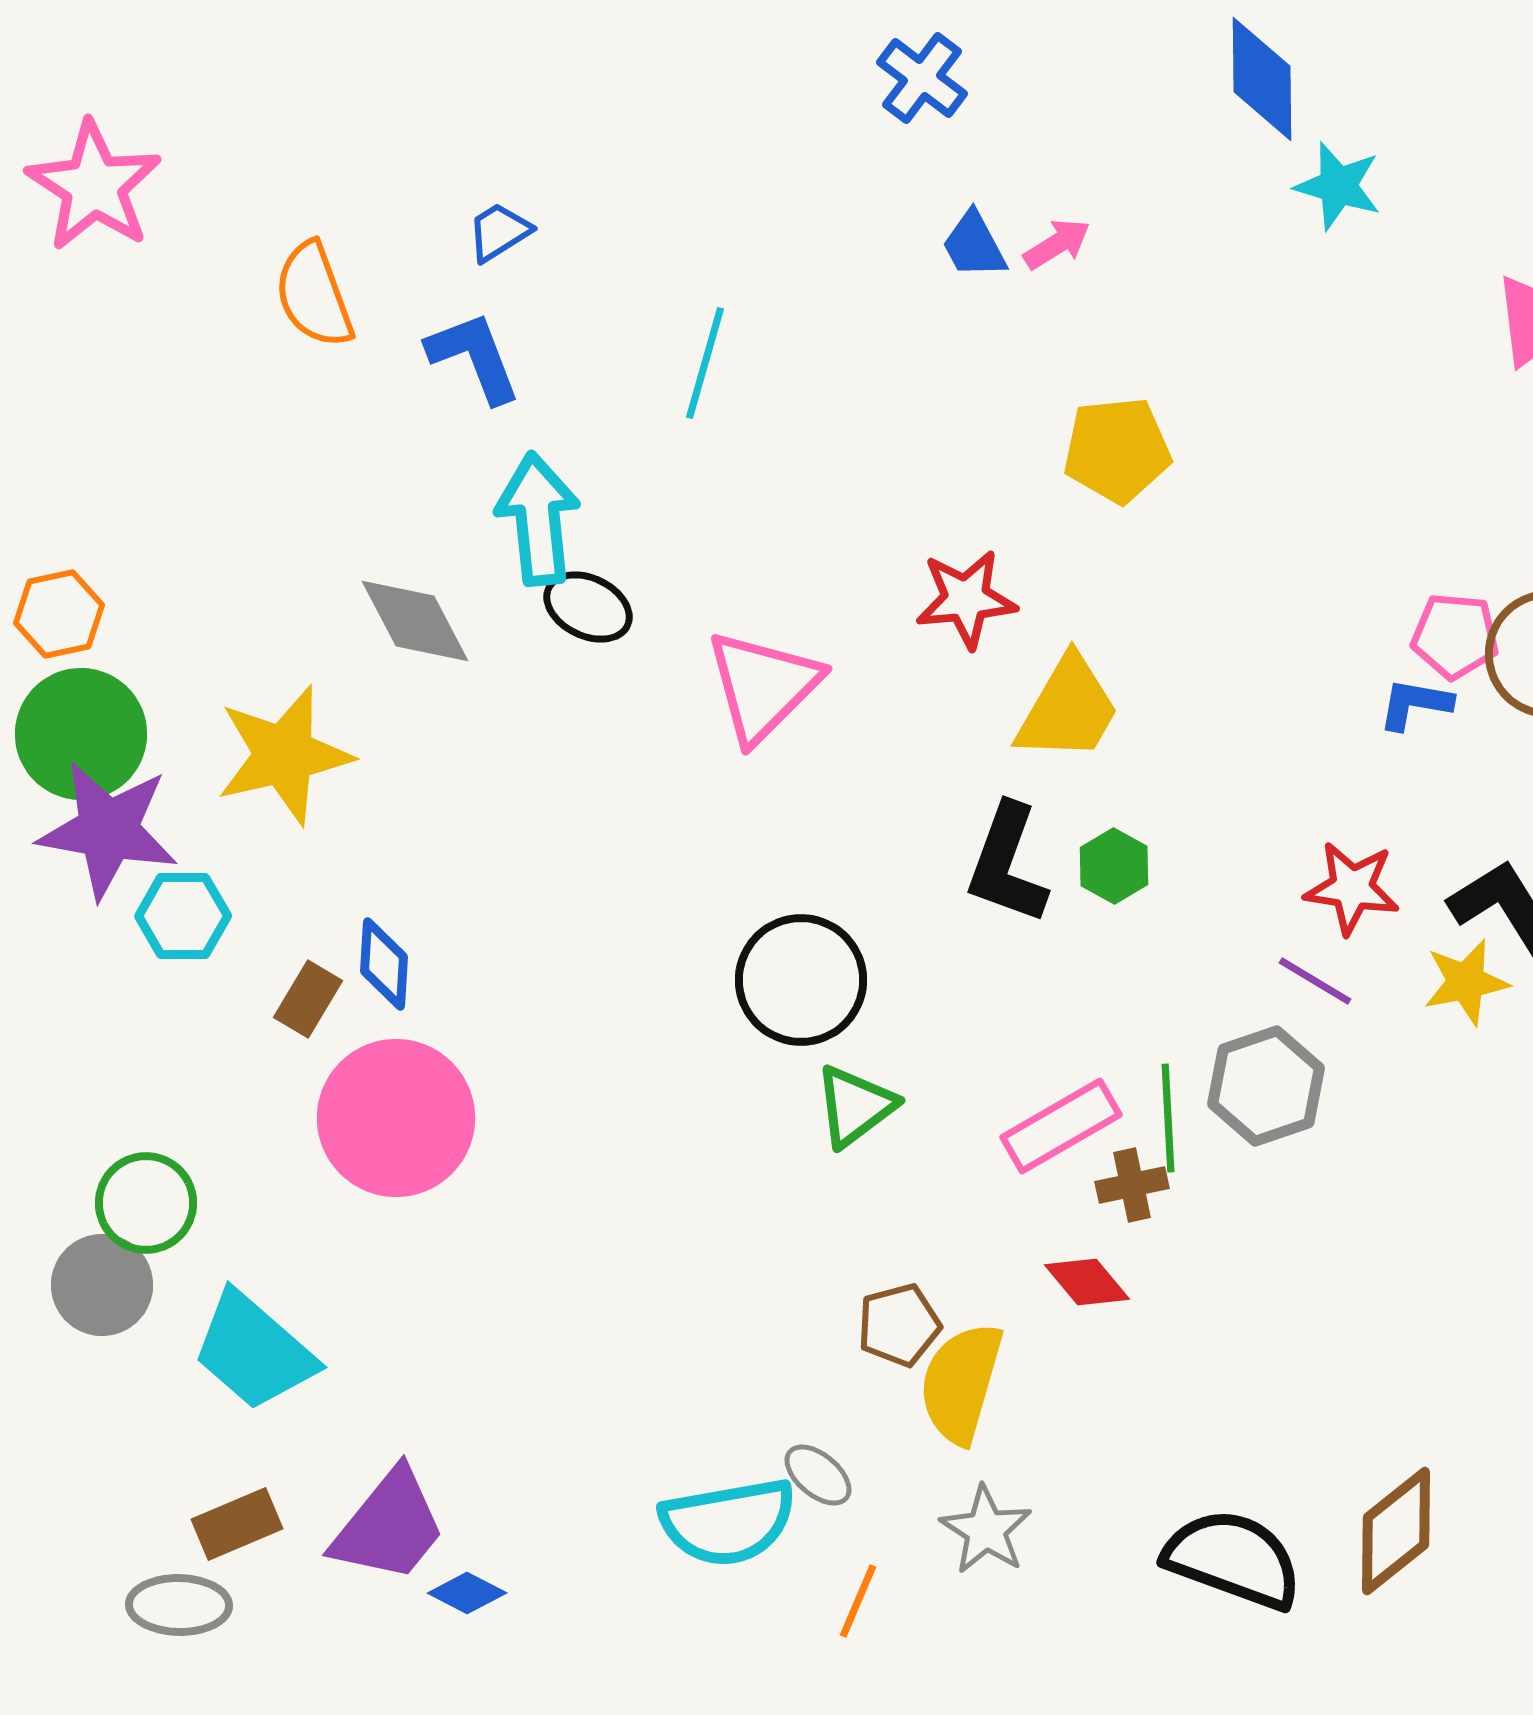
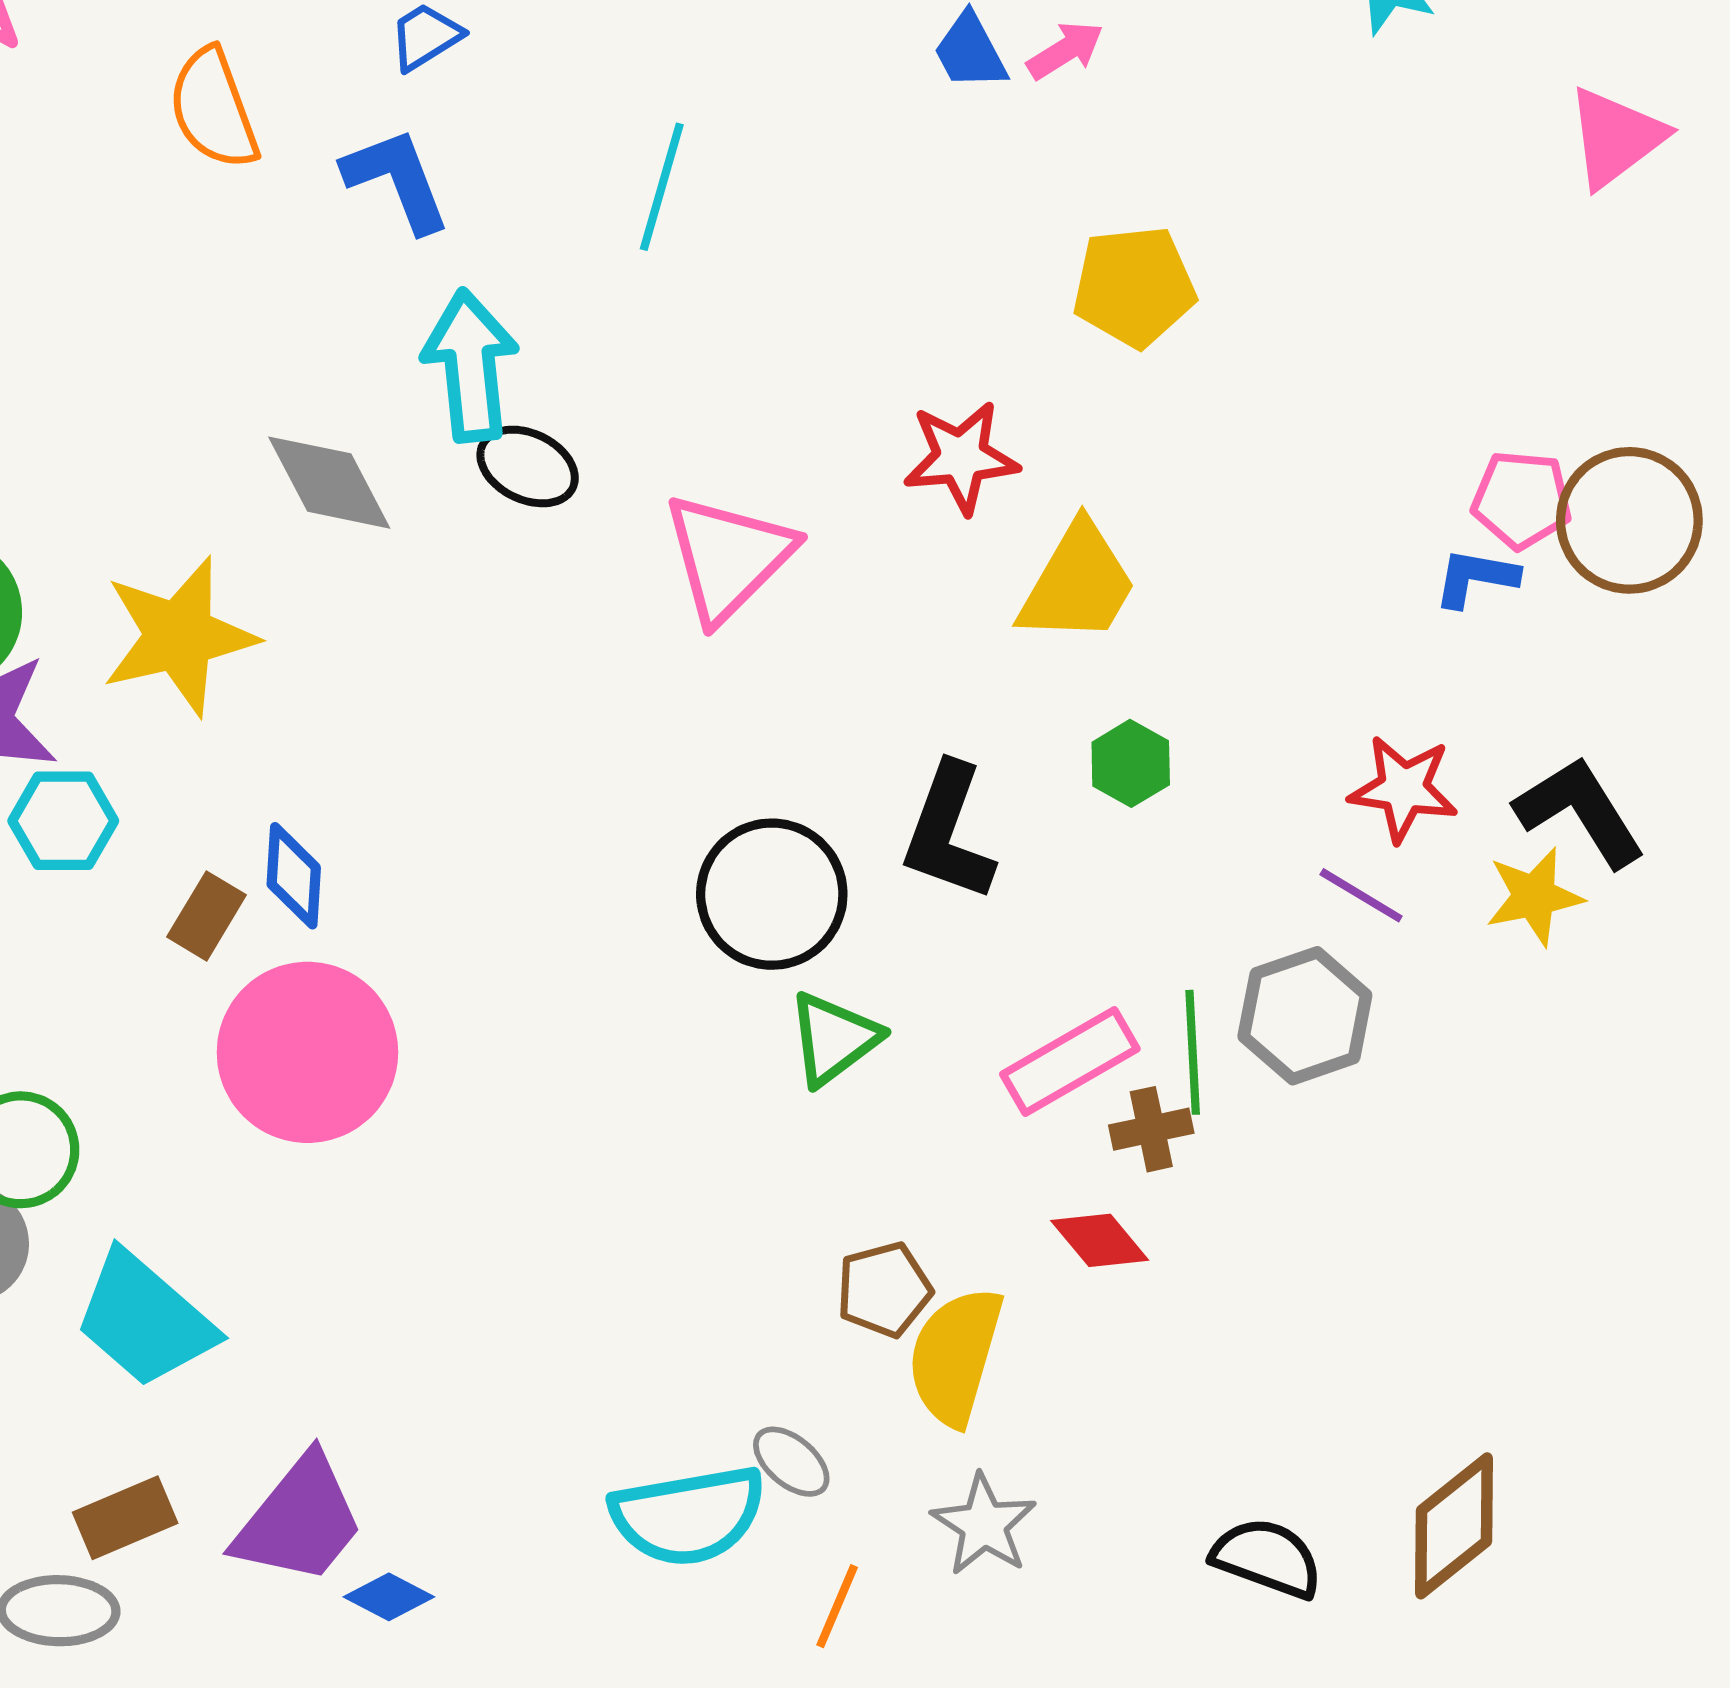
black L-shape: (1007, 864) -> (948, 832), moved
black semicircle: (1233, 1559) -> (1267, 1558), size x0.7

